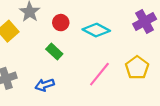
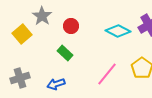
cyan diamond: (96, 30) -> (118, 31), moved

